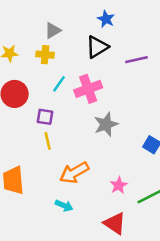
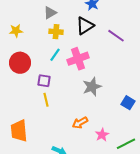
yellow cross: (45, 55) -> (56, 32), moved
purple line: (136, 60) -> (116, 36), turned 48
orange arrow: (74, 173) -> (80, 123), moved, size x0.7

